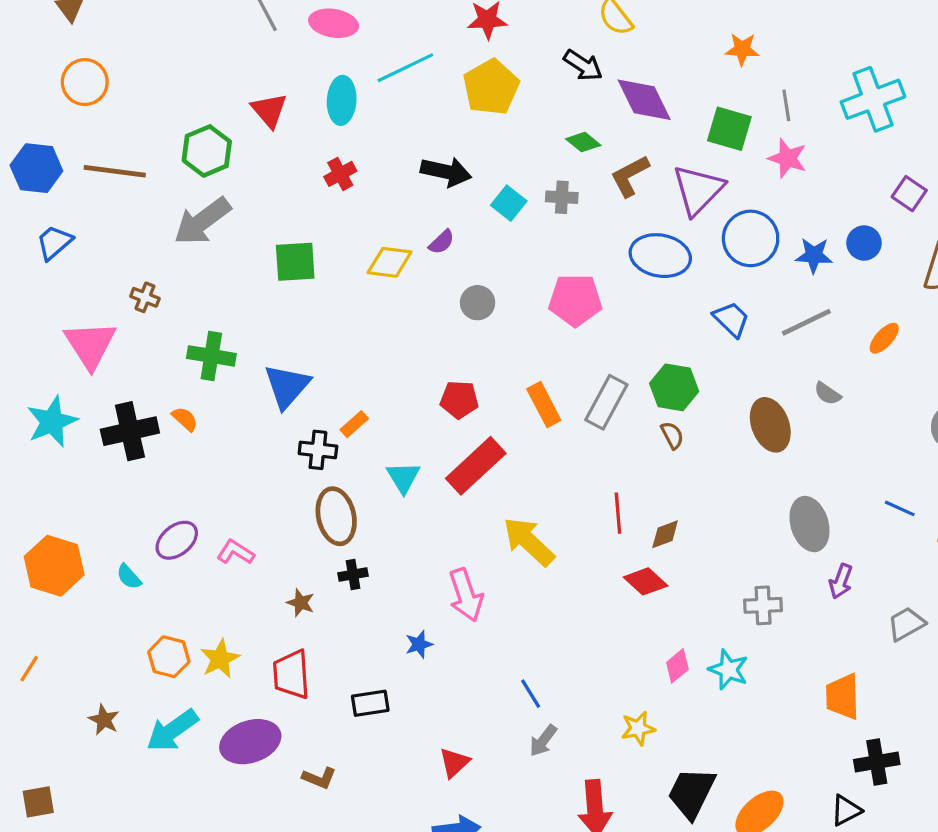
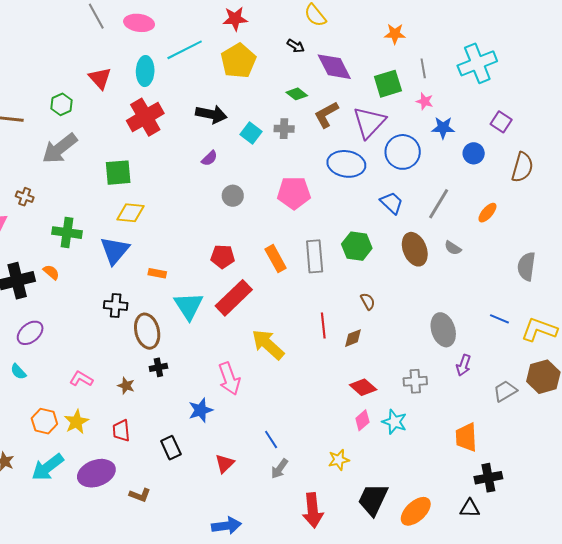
black arrow: (583, 65) -> (296, 46), size x0.7
green square: (729, 129) -> (388, 84), turned -32
green hexagon: (207, 151) -> (61, 104), size x0.7
pink star: (787, 158) -> (425, 101), size x0.7
red cross: (340, 174) -> (145, 117), size x1.8
blue star: (814, 255) -> (443, 128), moved
yellow diamond: (390, 262) -> (130, 213), moved
gray line: (806, 322) -> (439, 204), turned -32
gray rectangle: (606, 402) -> (315, 256), turned -32
orange rectangle: (354, 424) -> (157, 273), turned 54
brown ellipse: (770, 425) -> (415, 249), moved
brown semicircle: (672, 435) -> (368, 301), moved
black cross: (318, 450) -> (116, 305), moved
cyan triangle: (403, 477) -> (189, 306), size x1.4
purple ellipse: (177, 540) -> (30, 333), moved
pink L-shape: (235, 552) -> (81, 379), moved
red diamond: (646, 581) -> (363, 387), moved
blue star: (419, 644) -> (201, 410), size x1.4
red trapezoid: (291, 674) -> (121, 431), size x0.7
black rectangle: (370, 703) -> (171, 448), turned 75
red triangle: (454, 763) -> (225, 464), moved
black triangle: (846, 810) -> (470, 508), turned 30

